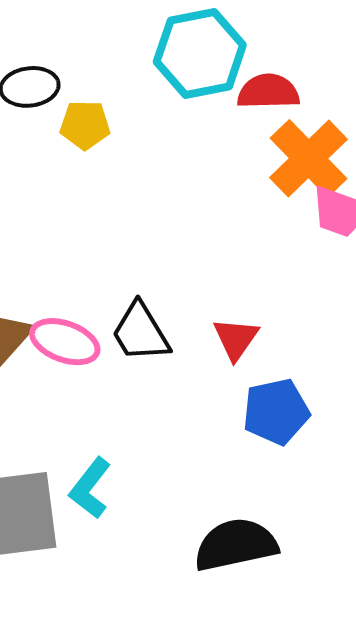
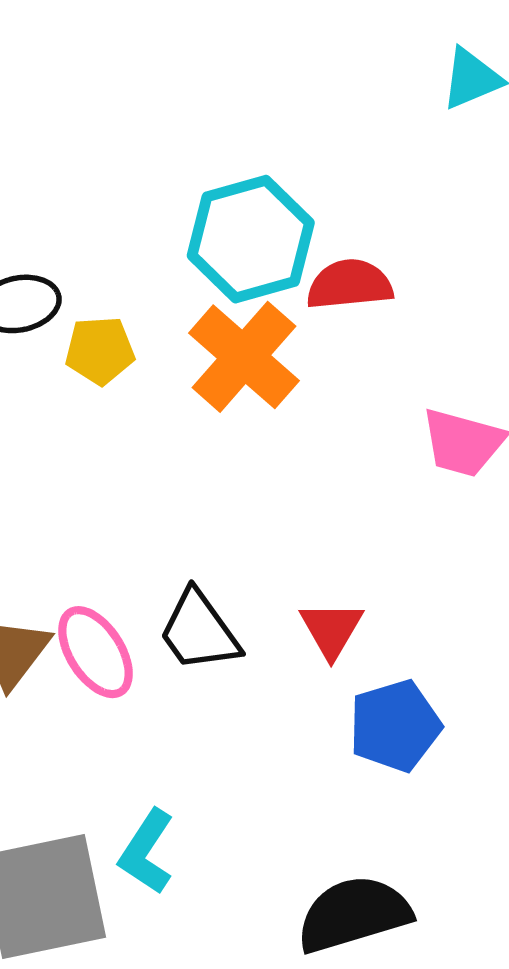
orange cross: (309, 158) -> (244, 357), moved
pink ellipse: (65, 342) -> (95, 652), turned 42

